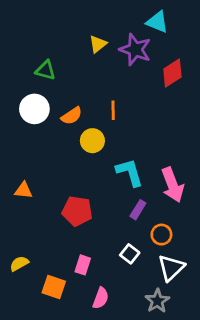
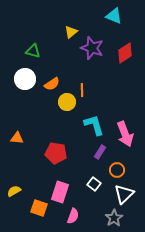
purple star: (135, 50) -> (92, 48), moved
orange line: (113, 110) -> (82, 90), moved
pink rectangle: (83, 265) -> (60, 192), size x1.5

